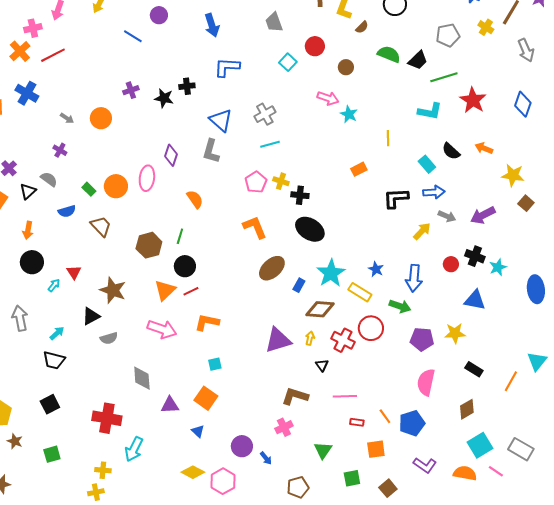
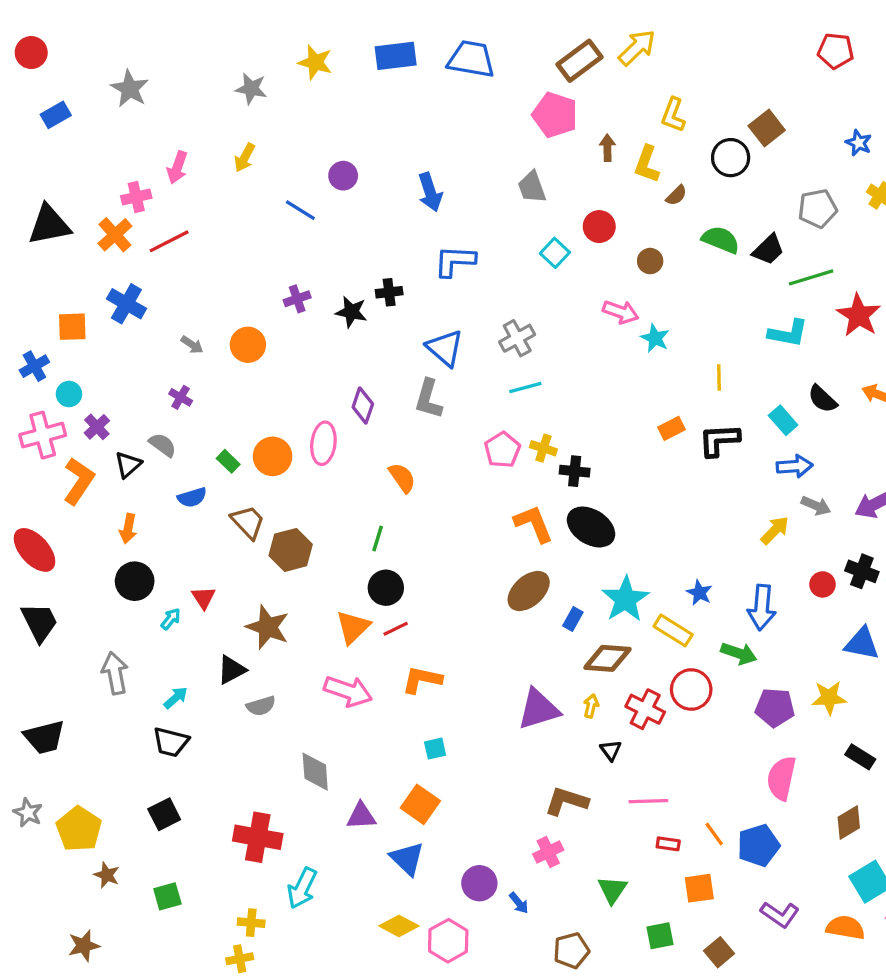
black L-shape: (396, 198) -> (719, 440), moved
orange L-shape: (255, 227) -> (534, 524), moved
brown hexagon: (149, 245) -> (291, 550), moved
blue triangle: (198, 431) -> (407, 859), size x1.6

